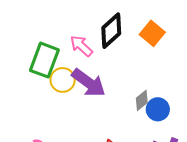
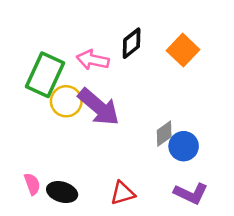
black diamond: (111, 31) -> (132, 43), size x0.7
pink arrow: (81, 46) -> (93, 60), turned -35

